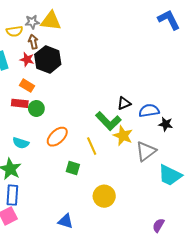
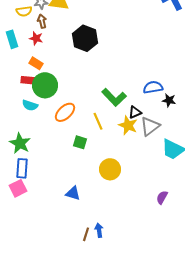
black hexagon: (48, 59) -> (85, 38), moved
black triangle: (124, 103) -> (135, 112), moved
green circle: (36, 108) -> (45, 85), size x1.6
yellow star: (123, 136) -> (128, 125), moved
cyan semicircle: (21, 143) -> (30, 105), moved

